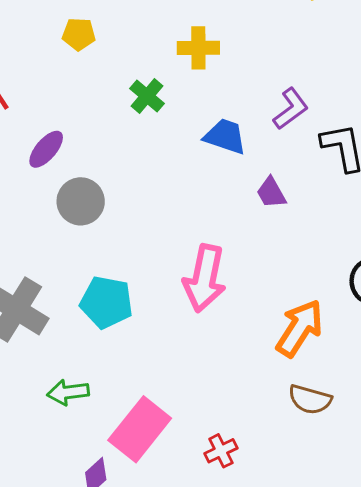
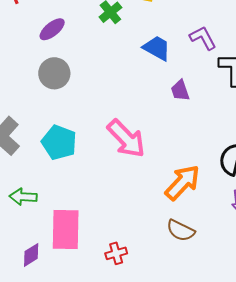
purple L-shape: (291, 109) -> (203, 38), turned -92
purple ellipse: (46, 149) -> (52, 29), moved
pink arrow: (205, 278) -> (126, 139), turned -66
pink rectangle: (140, 429) -> (66, 230), turned -48

